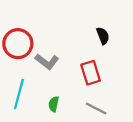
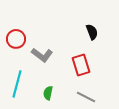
red circle: (18, 44) -> (16, 39), size x0.7

